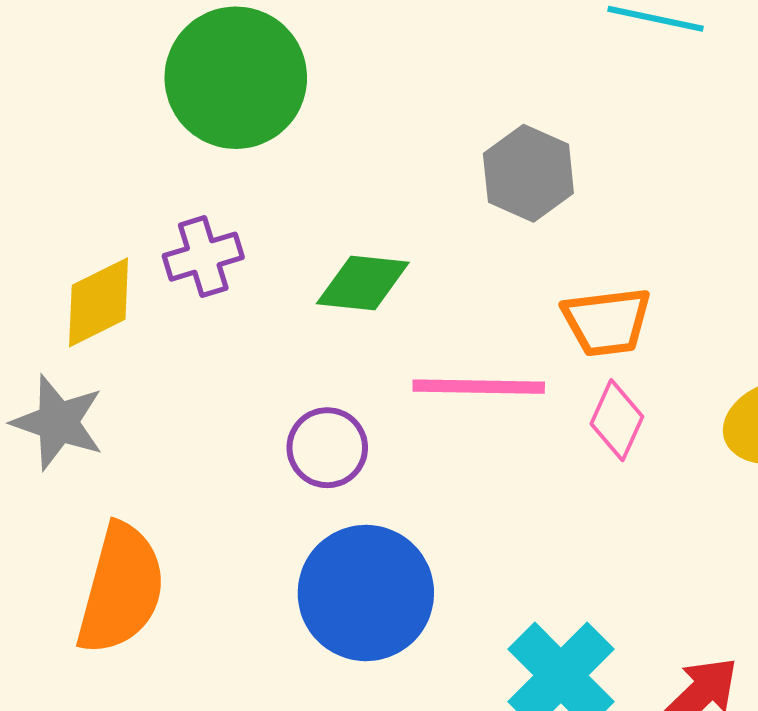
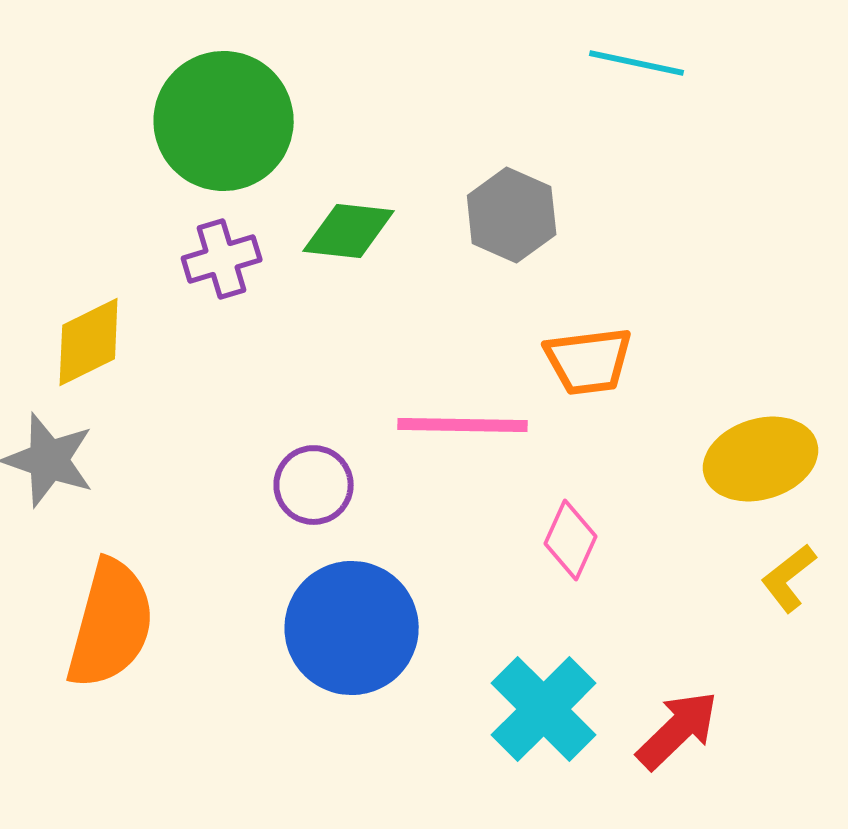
purple cross: (203, 257) -> (222, 259), moved
green diamond: (363, 283) -> (349, 231), moved
pink diamond: (617, 420) -> (571, 540), moved

